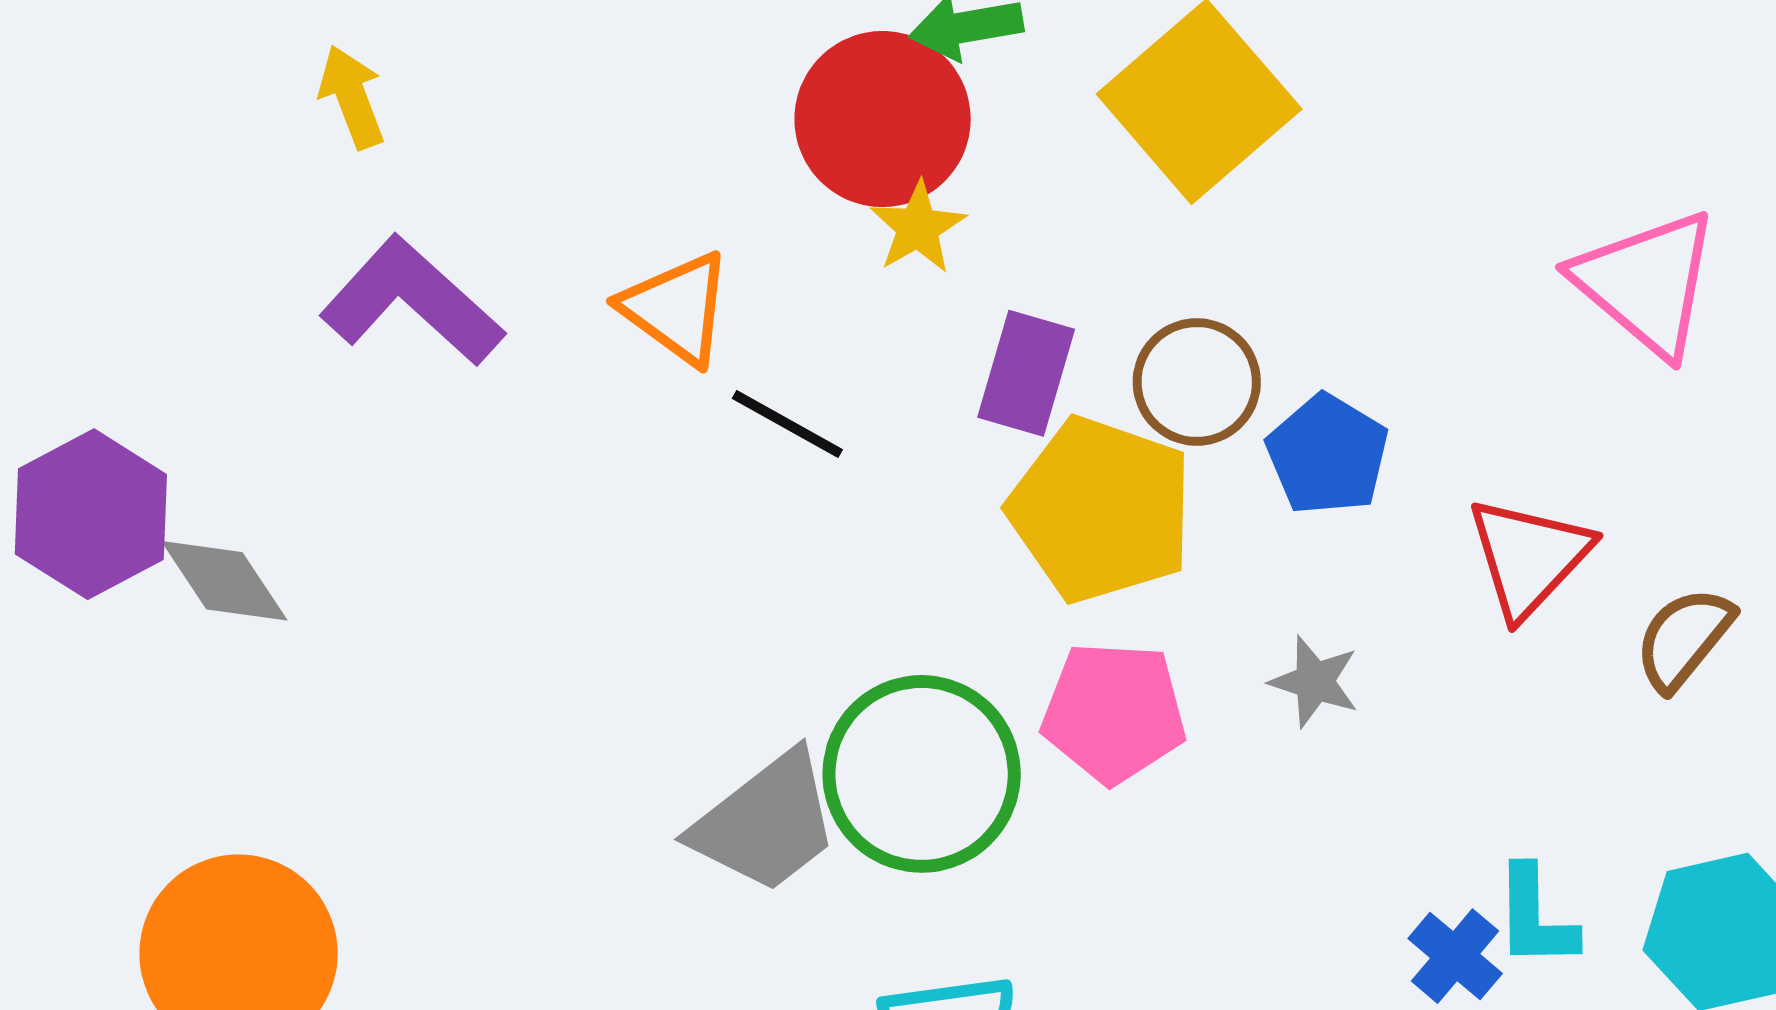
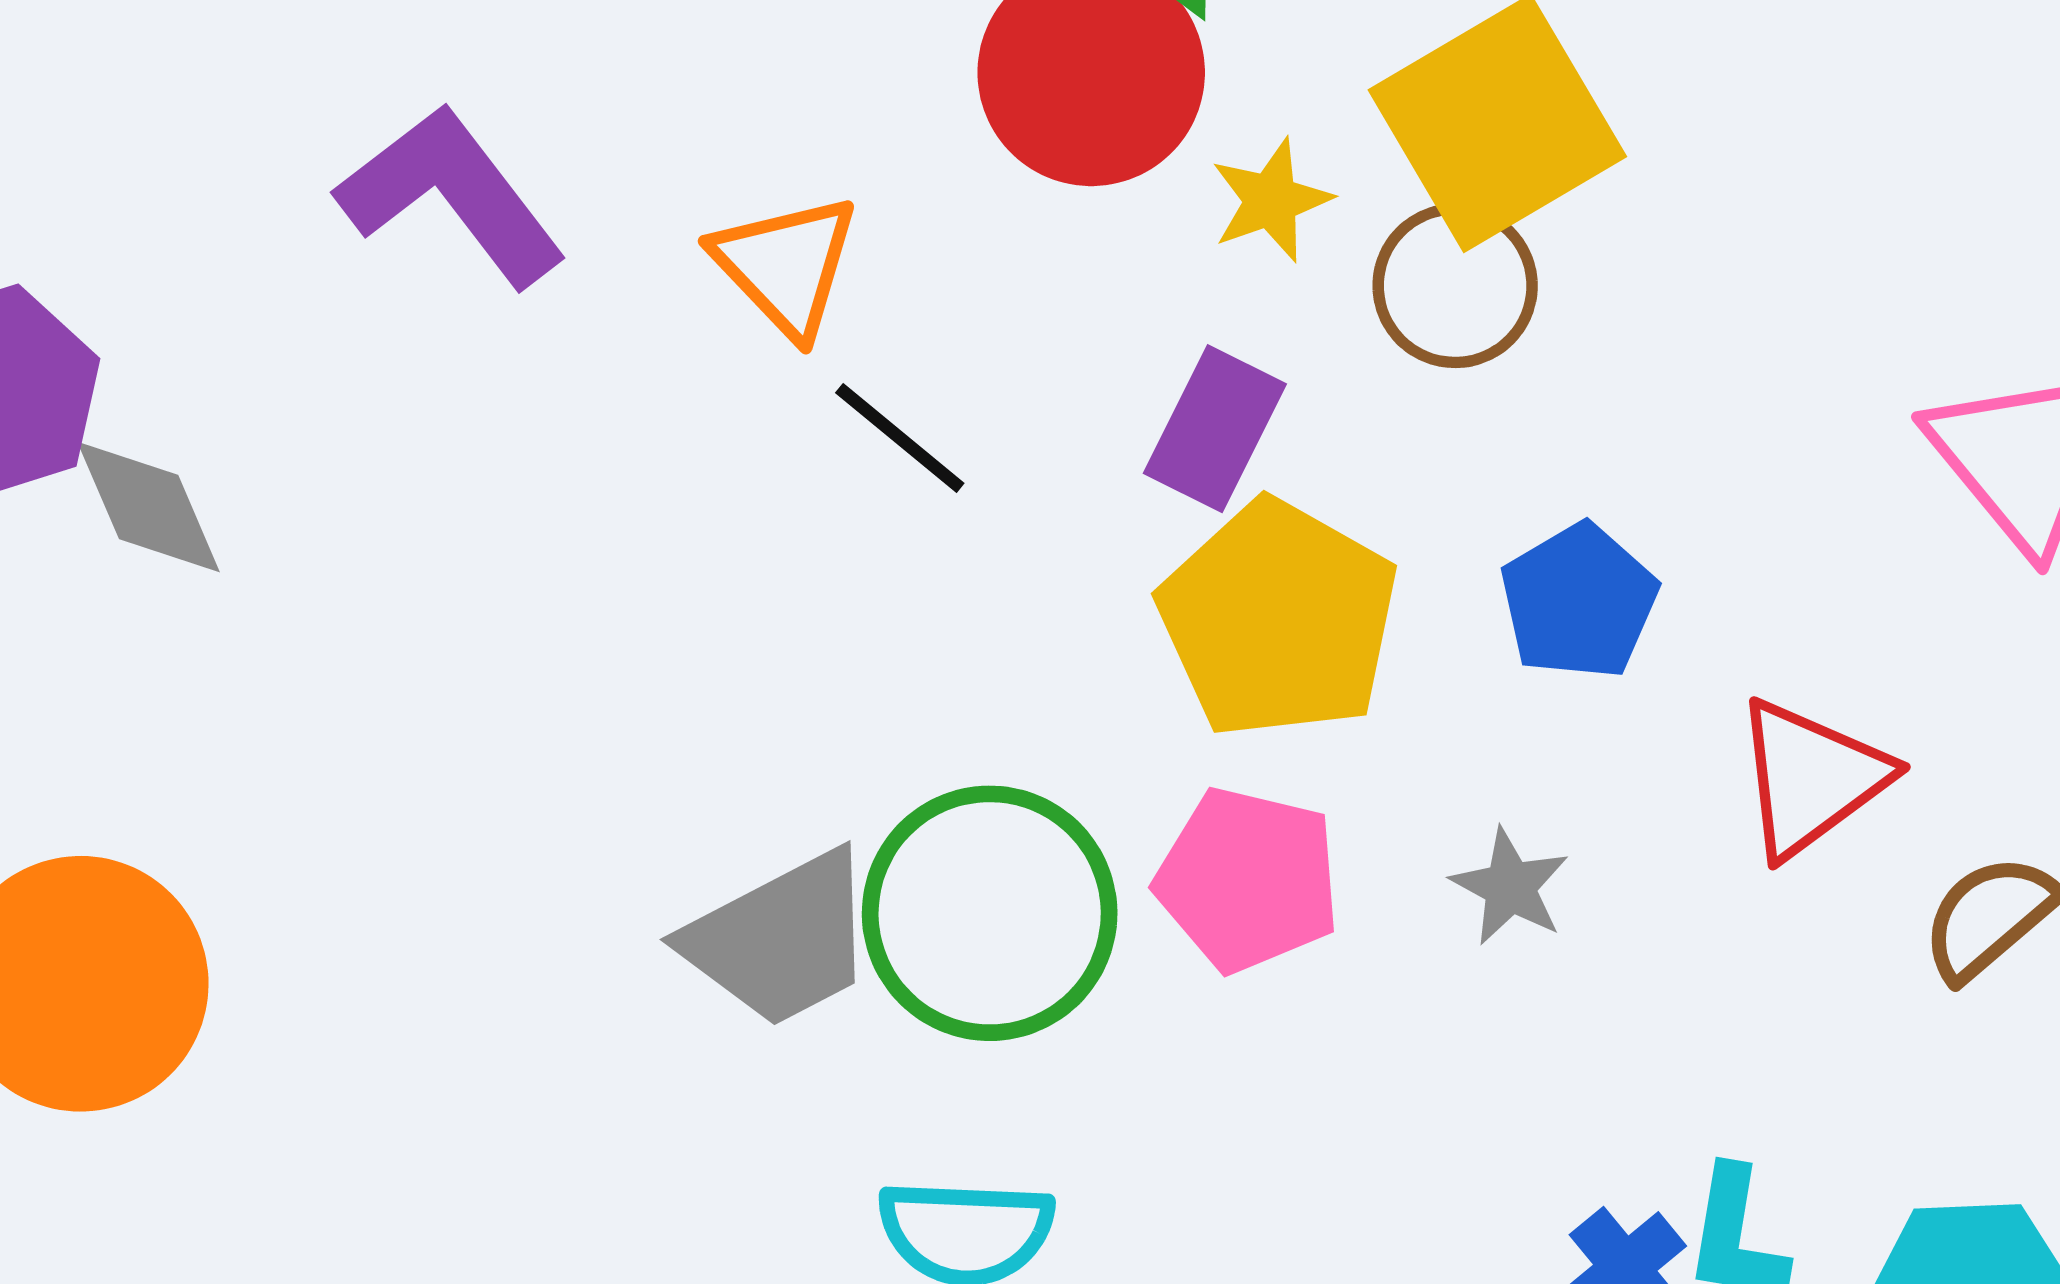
yellow star: (918, 227) -> (1271, 200), moved
brown circle: (1197, 382) -> (1455, 286), moved

